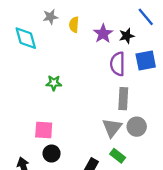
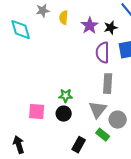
green star: (54, 83) -> (66, 96), moved
gray circle: (137, 127) -> (118, 120), moved
black circle: (52, 154) -> (64, 114), moved

